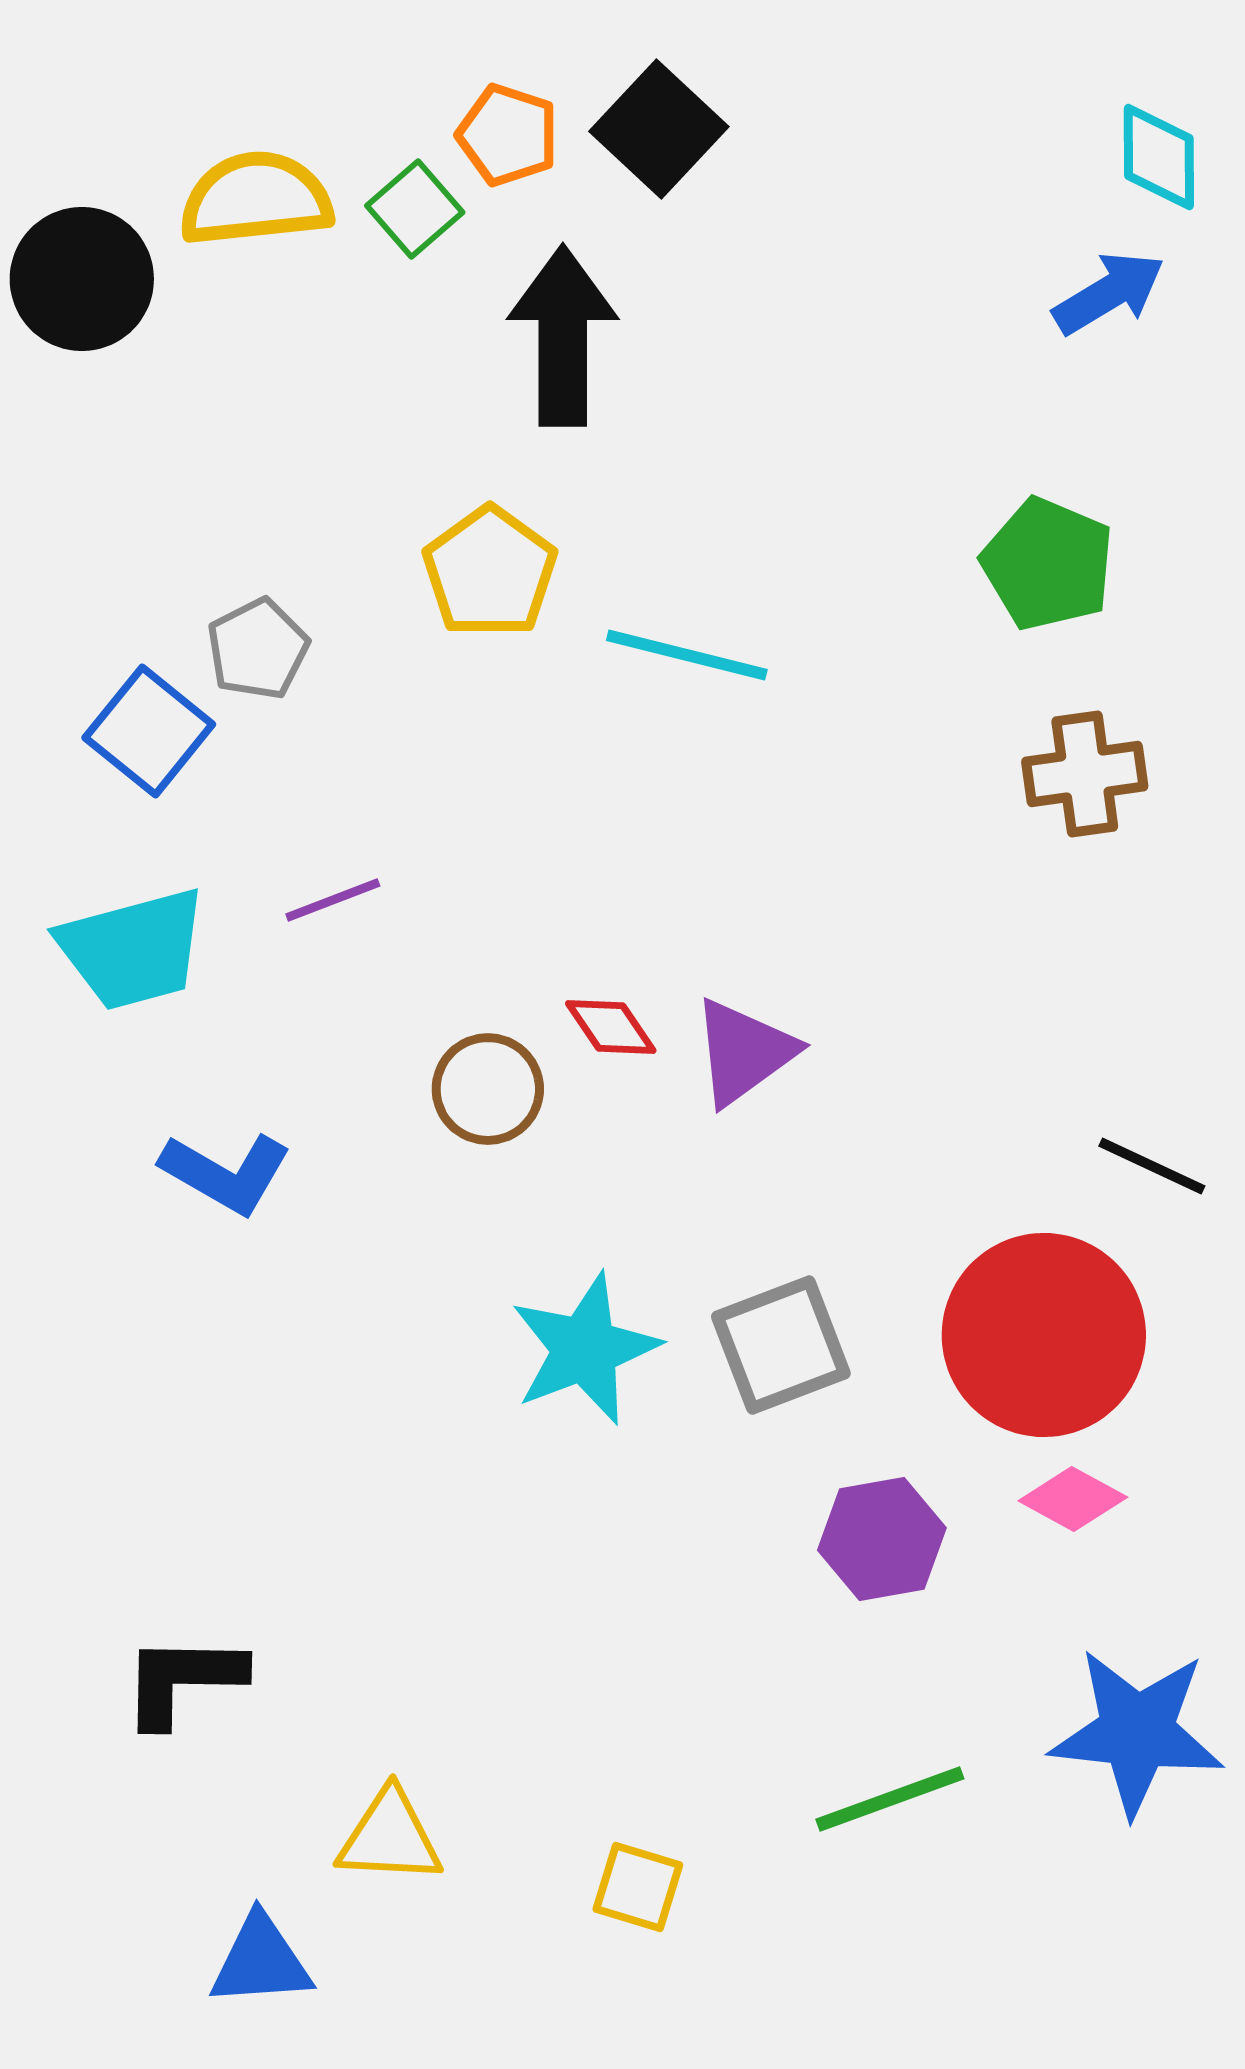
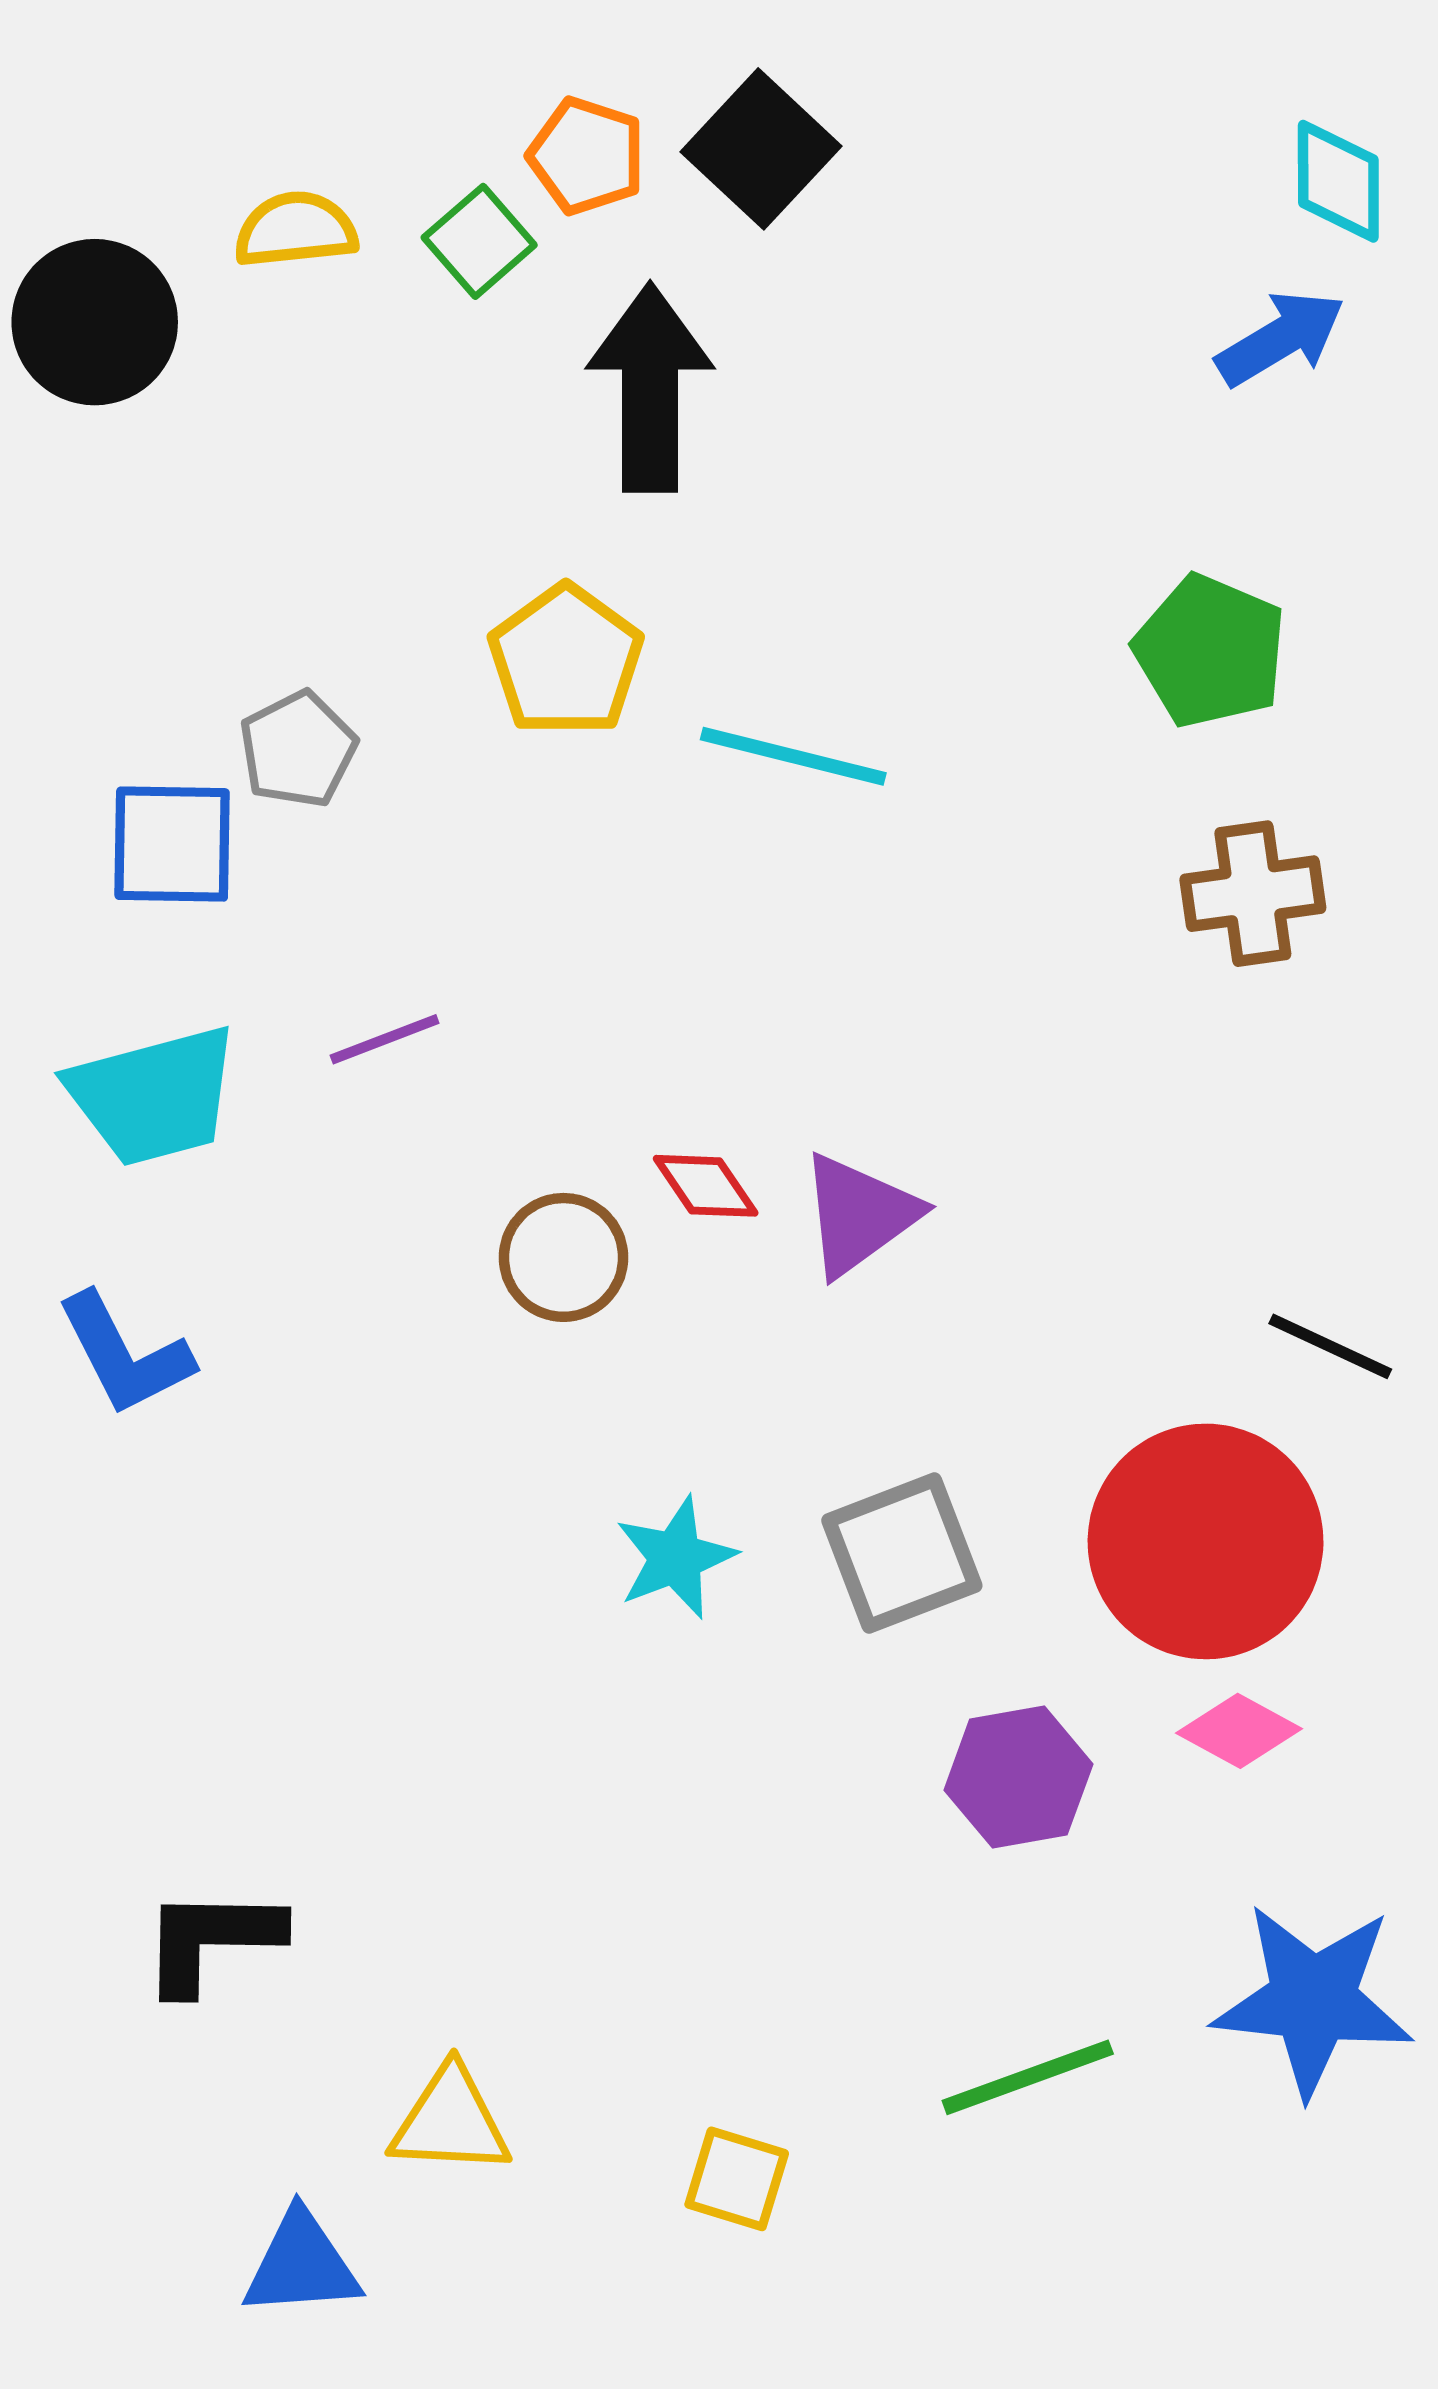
yellow semicircle: (256, 199) -> (296, 230), size x0.7
blue square: (149, 731) -> (172, 844), turned -38
blue L-shape: (226, 1173) -> (125, 1354), moved, turned 33
cyan star: (585, 1349) -> (676, 1558), size x0.7

